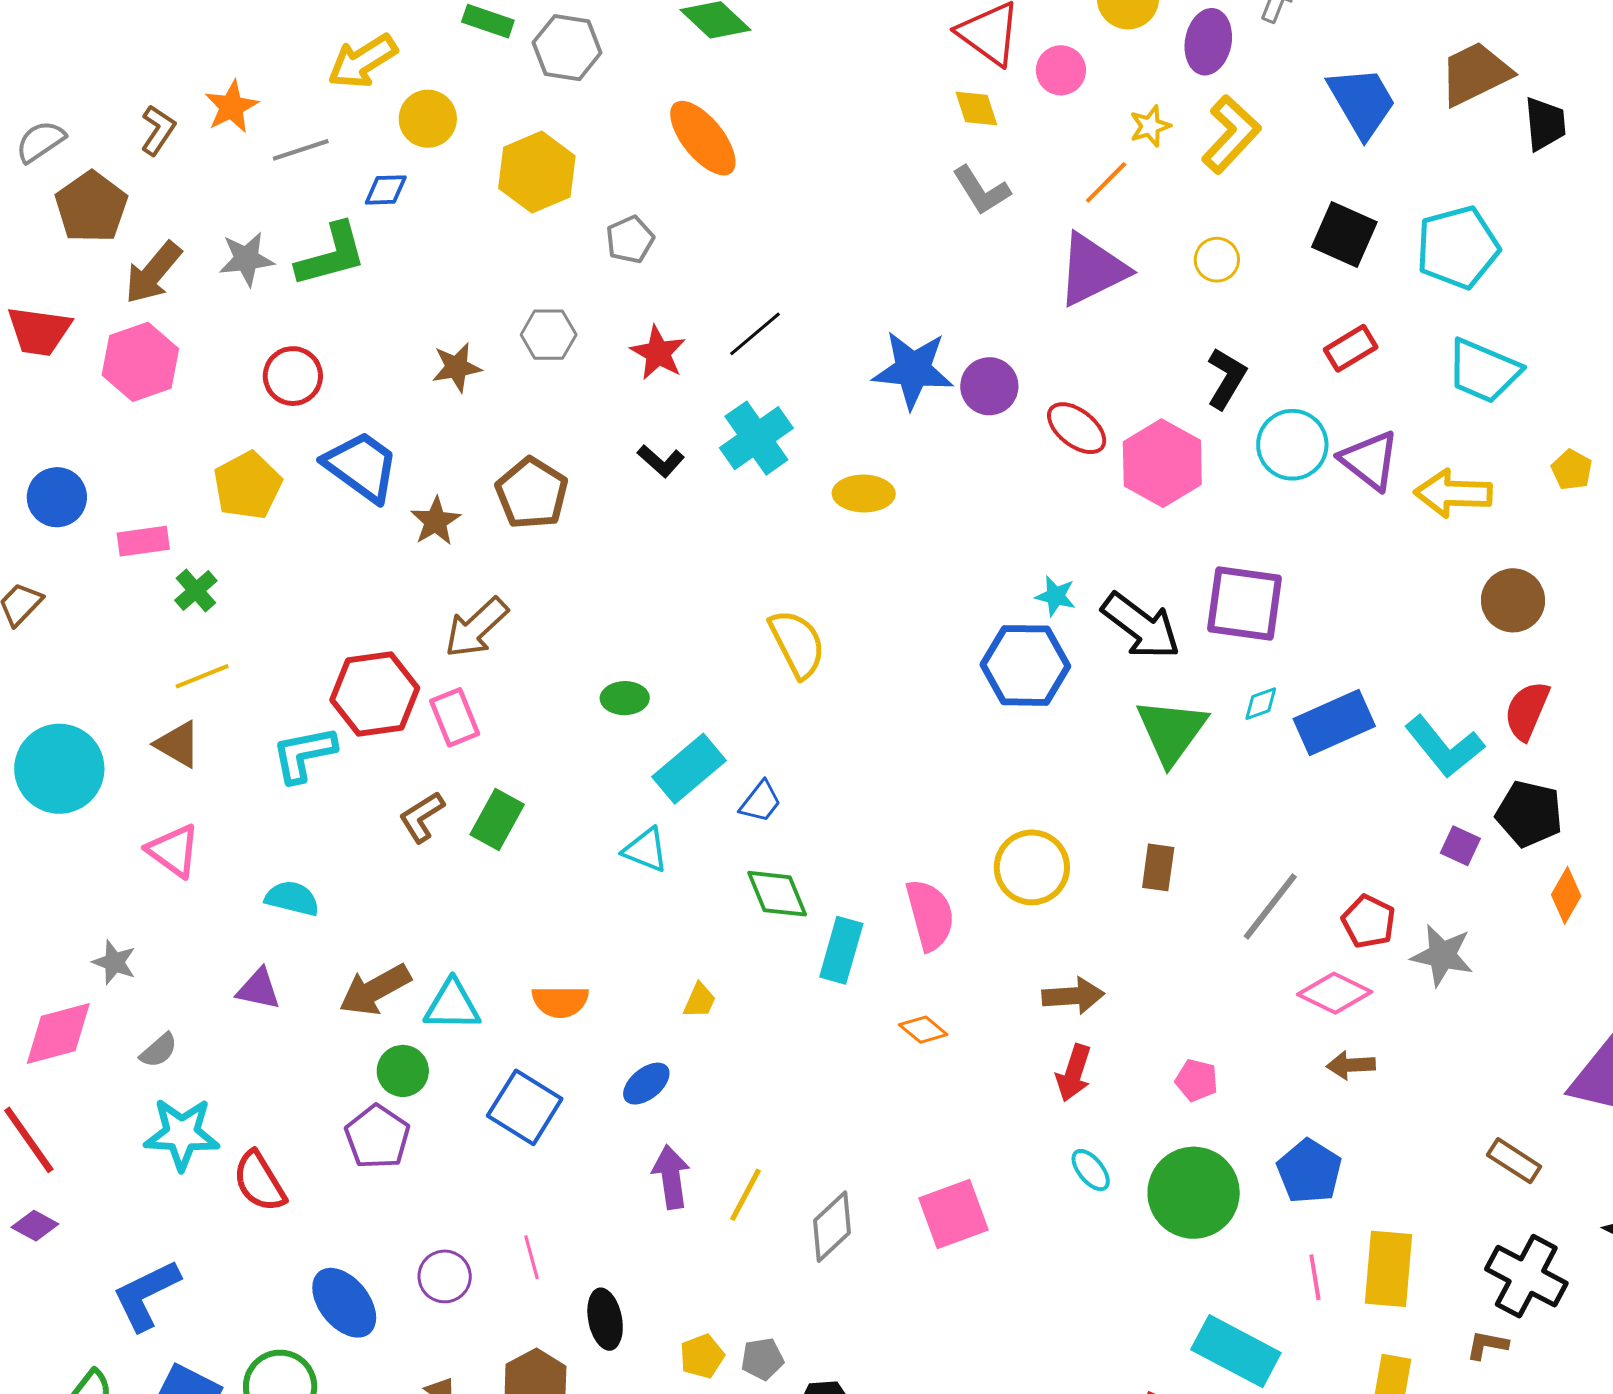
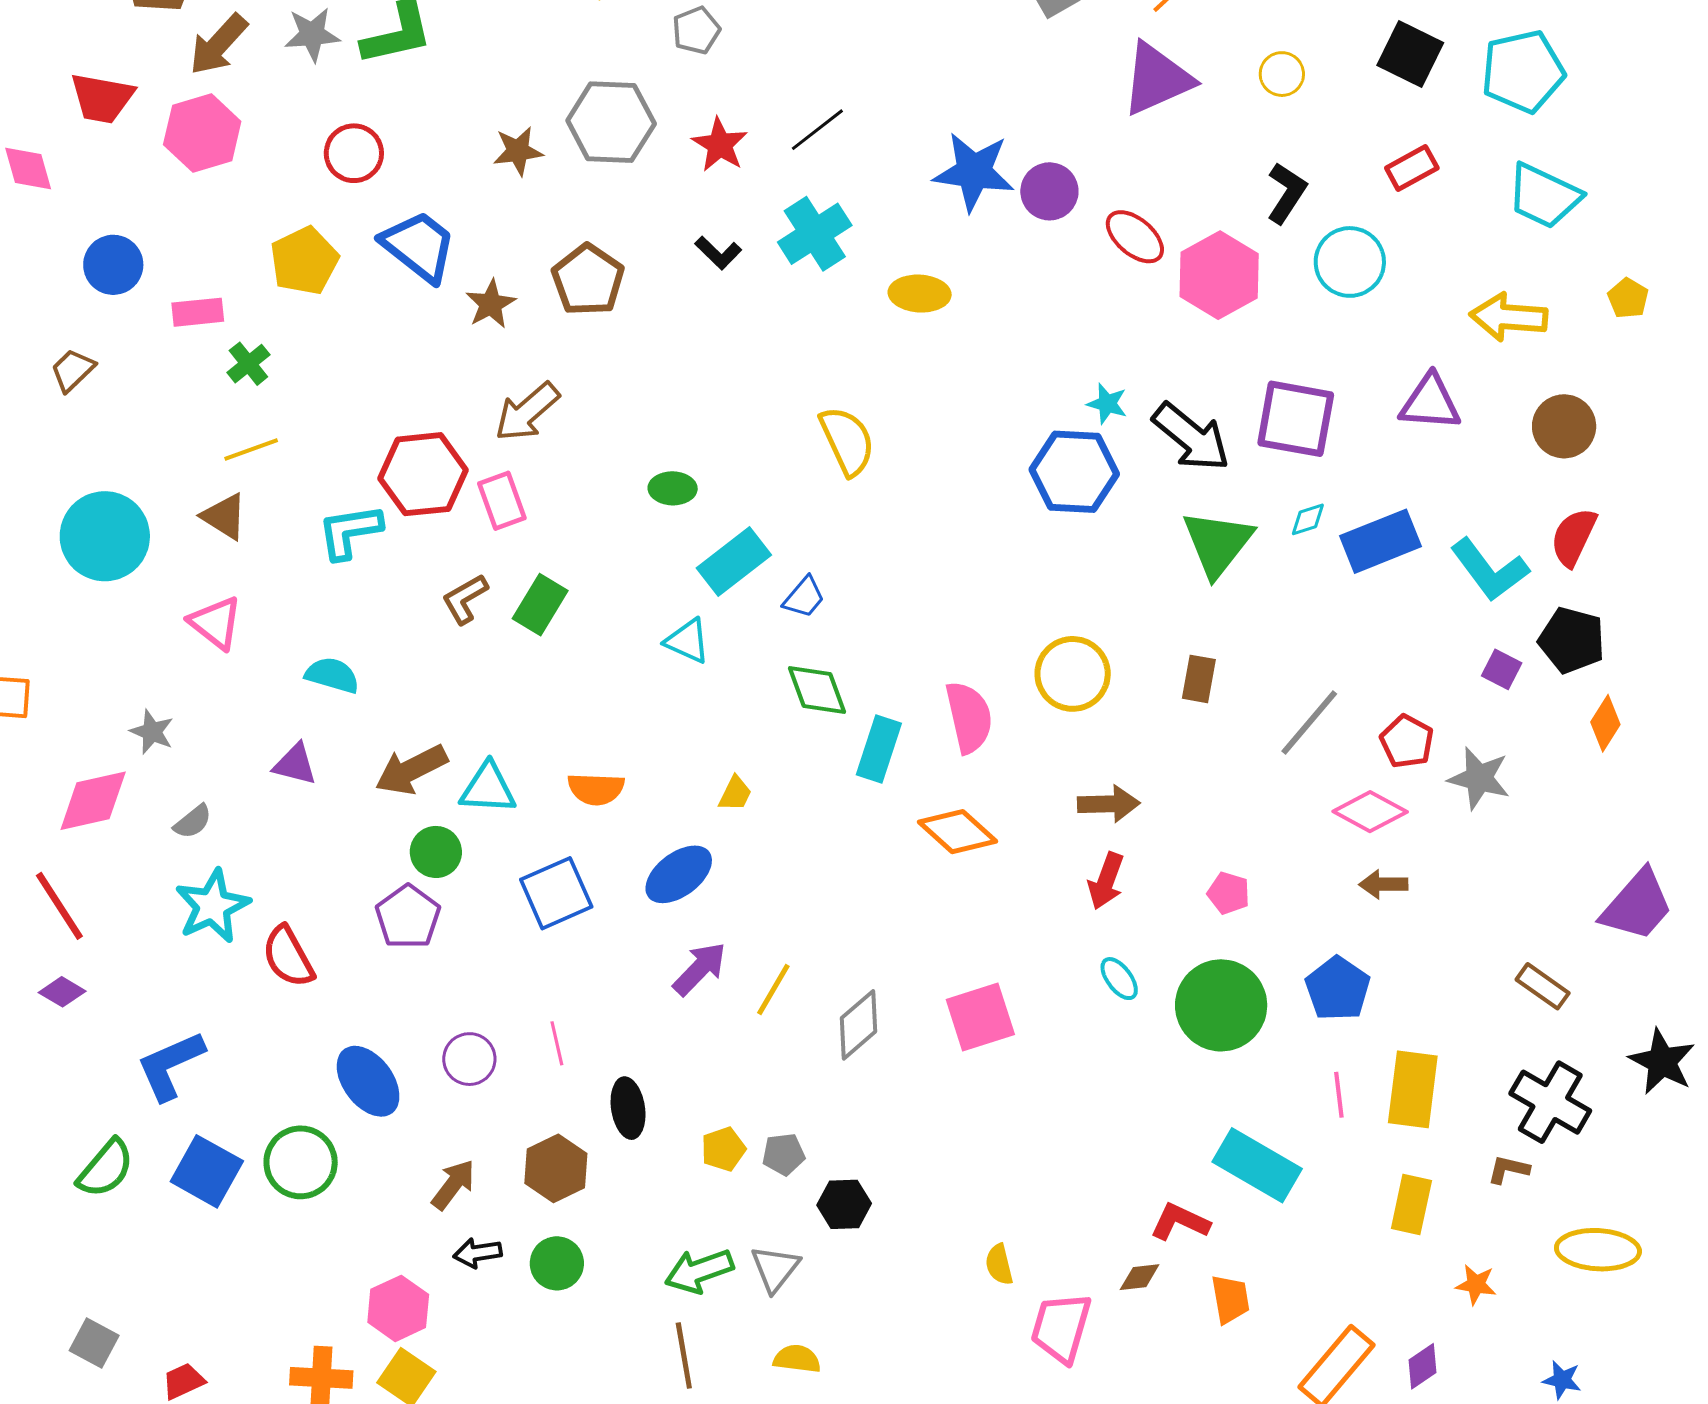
gray hexagon: (549, 335) -> (611, 122), size x1.6
purple triangle: (1370, 460) -> (1430, 403), moved, turned -36
orange diamond: (923, 1030) -> (957, 832), size x1.6
blue ellipse: (646, 1084) -> (679, 874), size x1.4
blue square: (525, 1107) -> (556, 893), turned 32
cyan star: (182, 1134) -> (212, 906), turned -30
purple arrow: (671, 1177) -> (700, 969), turned 50

